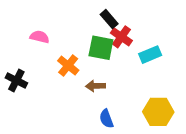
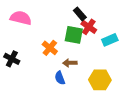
pink semicircle: (40, 37) -> (21, 18), moved, size x1.5
yellow hexagon: (158, 112) -> (100, 80), moved
blue semicircle: (106, 119) -> (60, 78), moved

